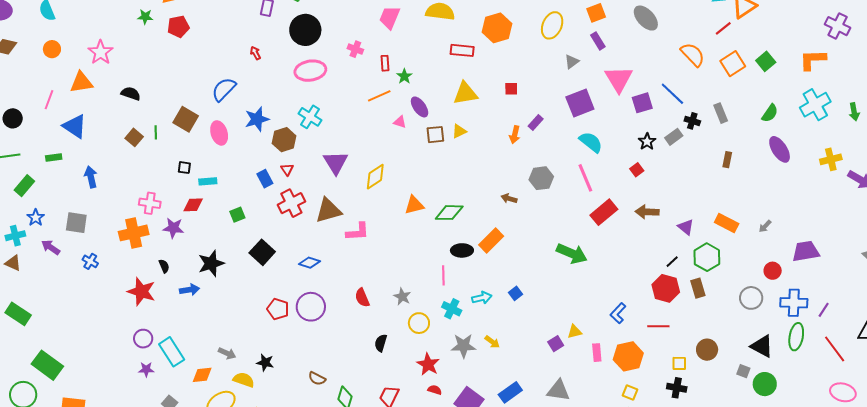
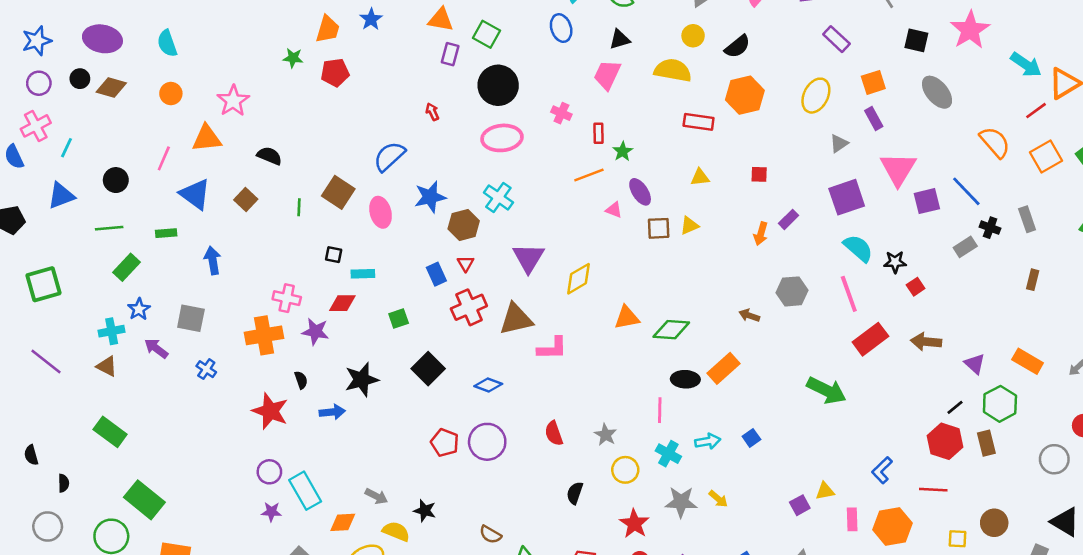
yellow triangle: (465, 93) -> (700, 177), size x0.6
brown square: (134, 137) -> (246, 200), moved
black star: (647, 142) -> (895, 262), moved, turned 30

